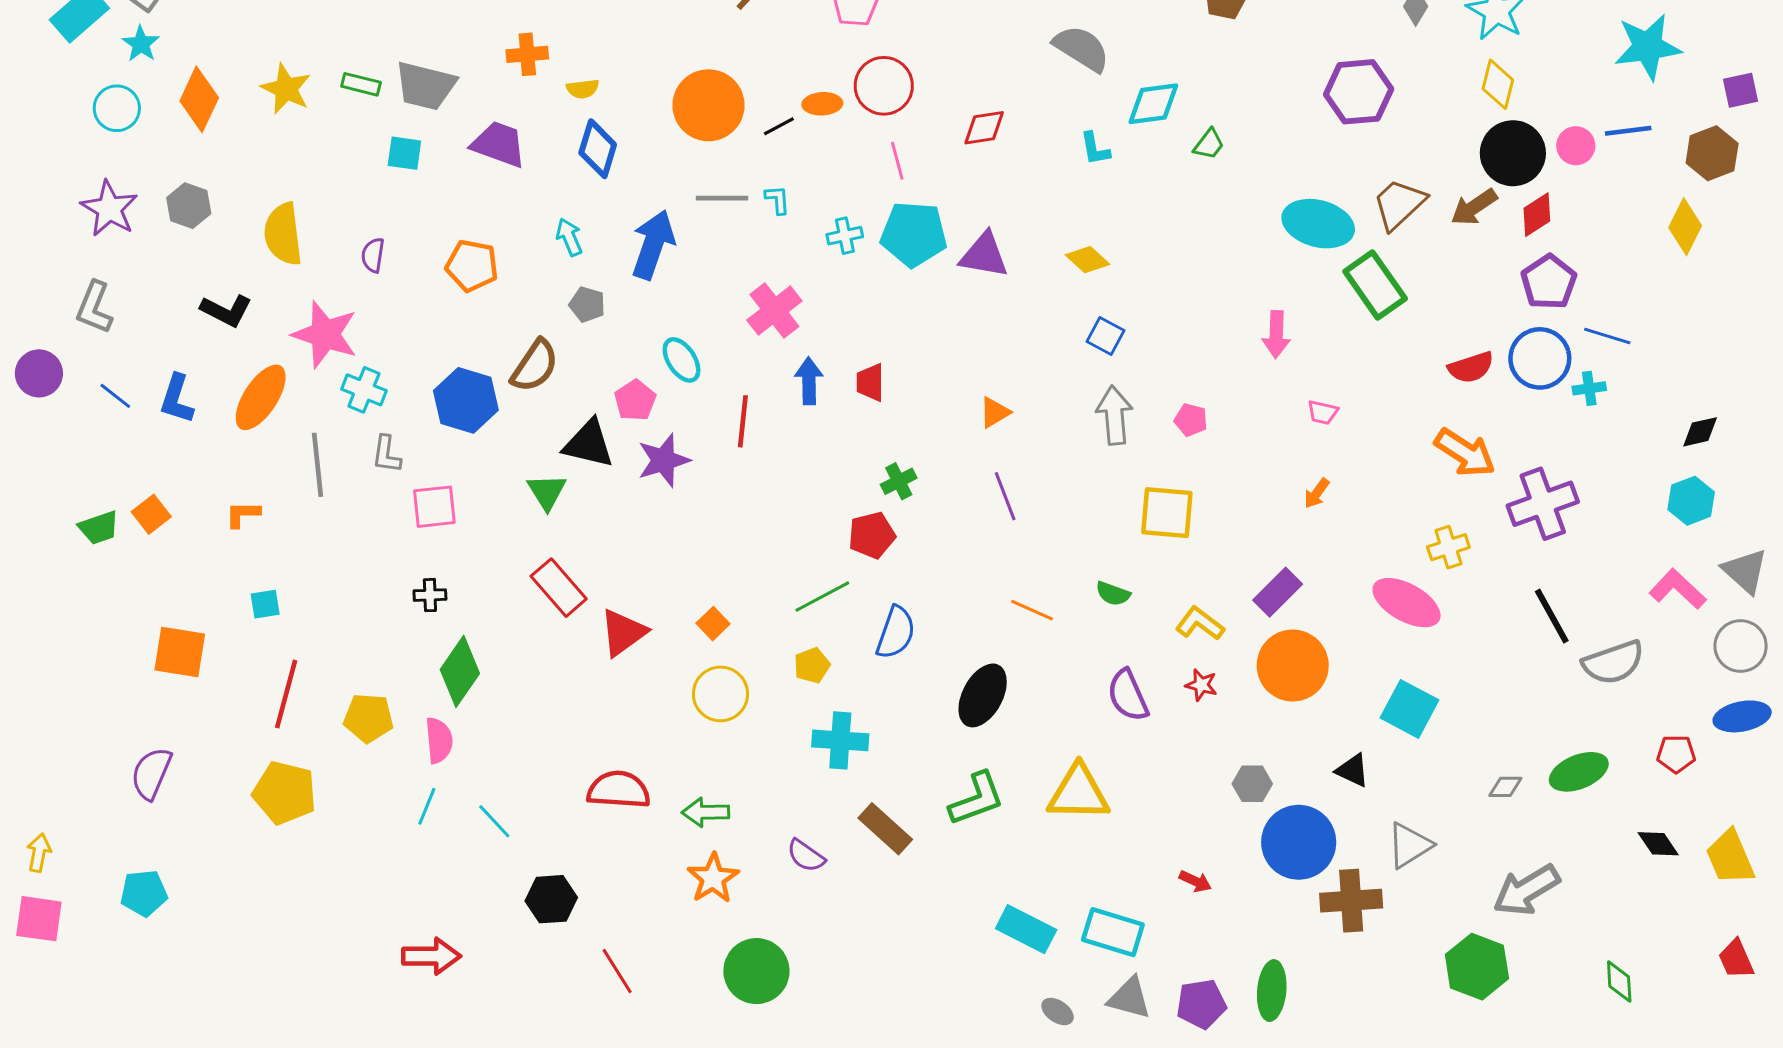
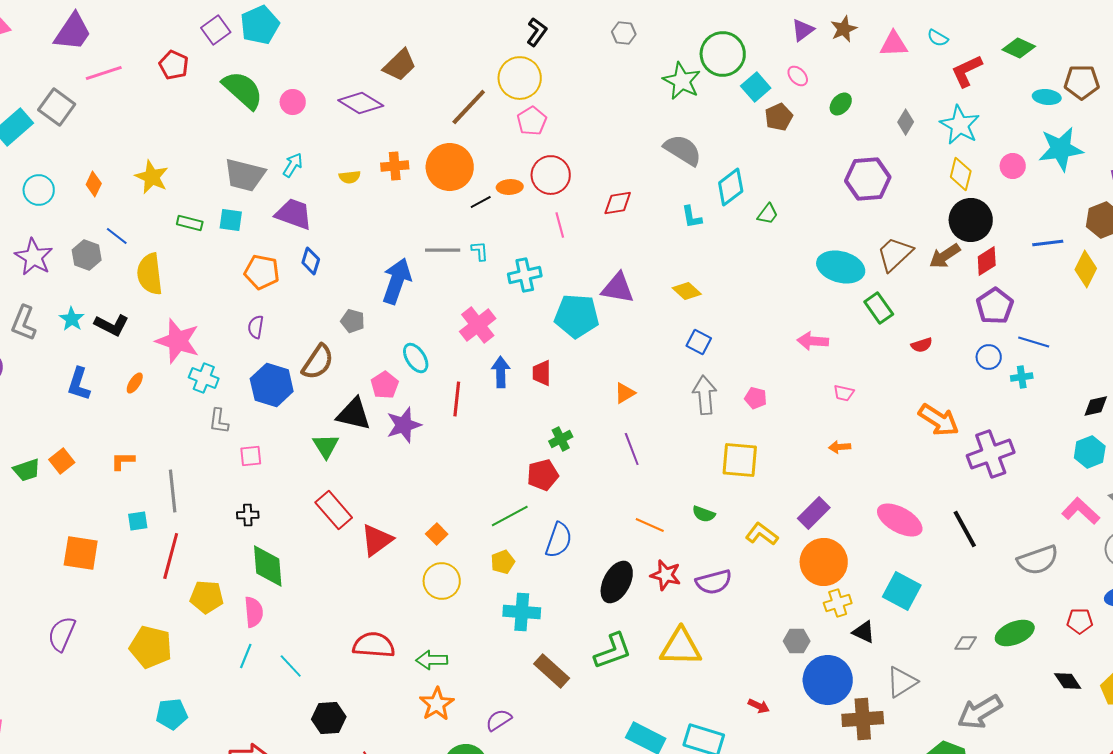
cyan star: (141, 44) -> (72, 319), moved
orange cross: (527, 54) -> (395, 166), moved
green rectangle: (361, 84) -> (190, 223), moved
orange diamond: (199, 99) -> (94, 184), size x0.6
cyan diamond: (1153, 104) -> (731, 187), turned -30
orange circle: (709, 105) -> (450, 167), moved
blue line: (1628, 131) -> (1048, 243), moved
pink circle: (1576, 146) -> (1013, 166), moved
blue diamond: (598, 149) -> (311, 261), moved, size x0.7
cyan pentagon: (914, 234) -> (577, 316), moved
cyan cross: (845, 236) -> (525, 275), size x1.4
cyan arrow: (569, 237) -> (293, 165), moved, turned 55
purple semicircle: (373, 255) -> (256, 327), moved
orange pentagon: (472, 266) -> (262, 272), moved
green rectangle: (1375, 285) -> (879, 308), size x0.7
pink arrow: (1276, 334) -> (813, 341), turned 92
blue circle: (1540, 358) -> (989, 357), size x0.6
red semicircle: (1471, 367) -> (922, 345), moved, size x0.7
blue line: (115, 396) -> (117, 236), moved
orange ellipse: (261, 397) -> (135, 383), size x0.5
gray line: (318, 465) -> (173, 491), moved
orange arrow: (1317, 493) -> (840, 447), turned 50
pink square: (434, 507) -> (251, 456), size x0.7
yellow cross: (1448, 547) -> (838, 603), moved
black line: (1552, 616) -> (965, 529), moved
green diamond: (460, 671) -> (268, 566), turned -39
red star: (1201, 685) -> (666, 575), moved, size x1.4
red line: (286, 694) -> (171, 556), moved
purple semicircle: (1128, 695) -> (714, 582), turned -81
purple semicircle: (806, 856) -> (499, 720), moved, turned 112
cyan pentagon: (144, 893) -> (172, 714), moved

